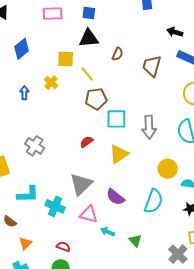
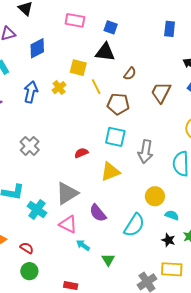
blue arrow: (24, 93) -> (31, 92), size x1.5
brown pentagon: (96, 99) -> (118, 104), moved
red semicircle: (63, 247) -> (27, 248), moved

